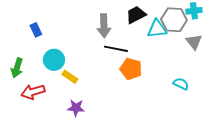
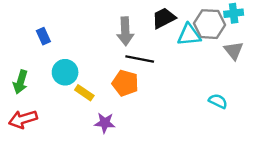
orange pentagon: (131, 69) -> (125, 83), moved
red arrow: (33, 92) -> (23, 119), moved
purple star: (76, 108) -> (105, 123), moved

